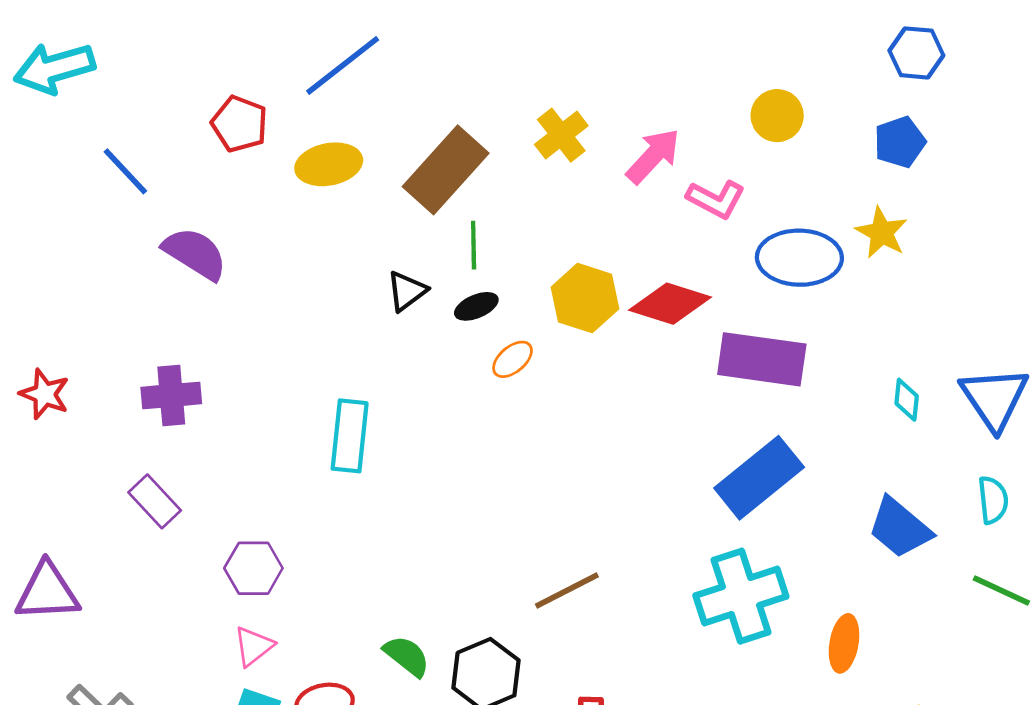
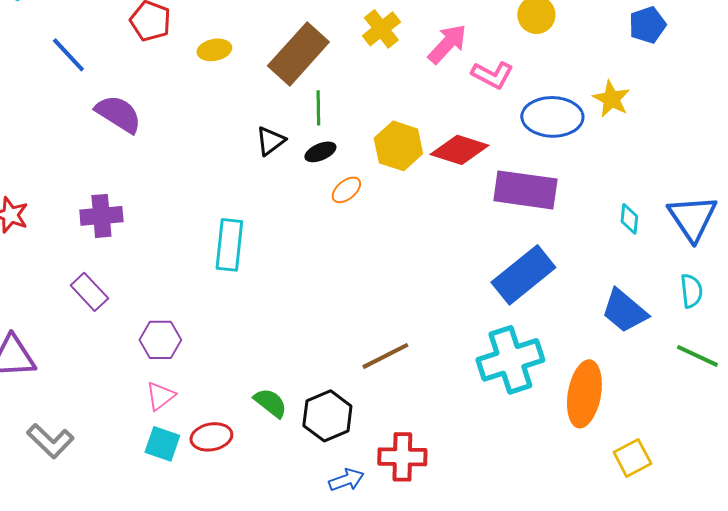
blue pentagon: (900, 142) -> (647, 25), moved
yellow ellipse: (329, 164) -> (214, 50), size x0.7
orange ellipse: (844, 643) -> (584, 394), size x1.6

